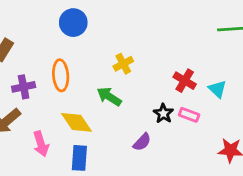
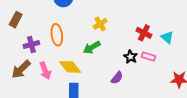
green arrow: (109, 97) -> (92, 47), turned -60
pink arrow: (41, 144) -> (45, 71), moved

